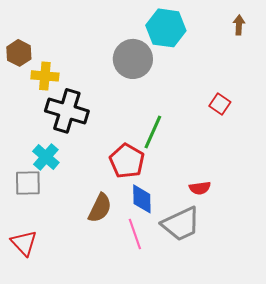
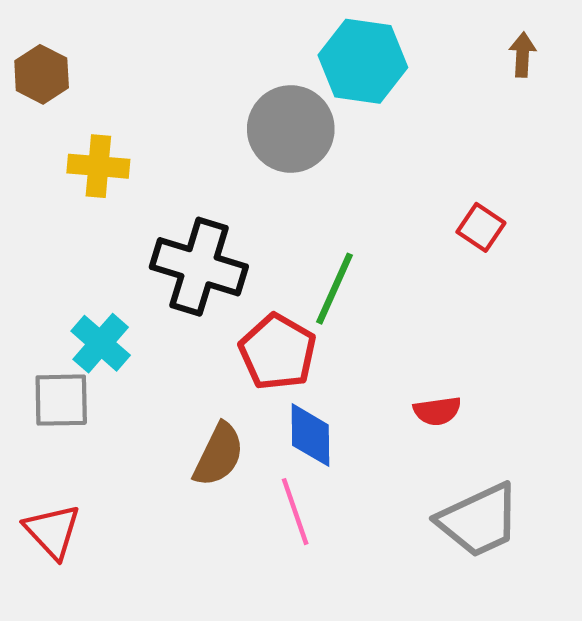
brown hexagon: (19, 53) -> (42, 74), moved
black cross: (67, 111) -> (199, 267), moved
gray trapezoid: (181, 224) -> (479, 520), moved

